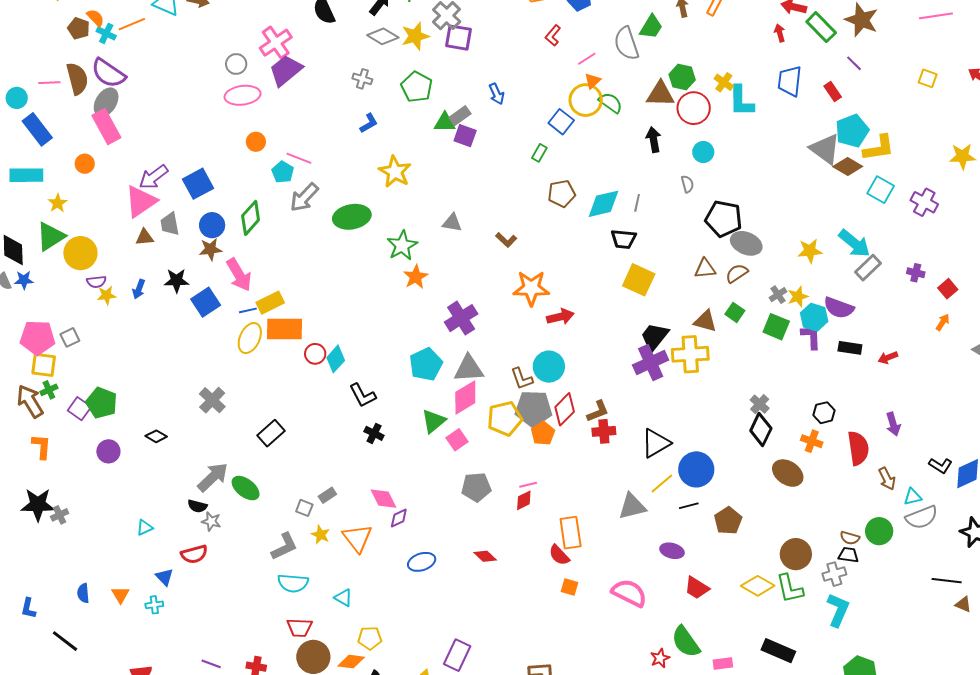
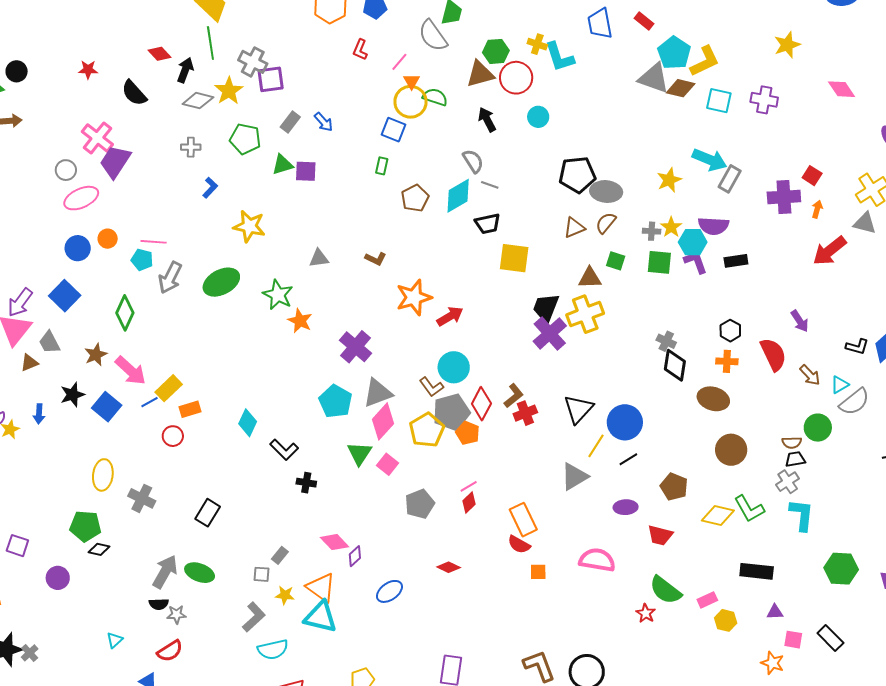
gray rectangle: (460, 116) -> (290, 122), moved
gray semicircle: (687, 184) -> (473, 161), moved, size x1.4
gray line: (637, 203) -> (490, 185), turned -66
blue circle: (212, 225) -> (78, 248), moved
purple cross: (916, 273) -> (784, 197), moved, size x1.8
gray cross: (778, 295) -> (652, 231), turned -36
orange rectangle: (284, 329) -> (190, 409), size x0.6
yellow ellipse: (250, 338) -> (103, 475), moved
red circle: (315, 354) -> (173, 436), moved
red arrow: (888, 358) -> (829, 251), moved, size x1.8
green pentagon: (102, 403) -> (85, 526), moved
brown pentagon: (728, 521) -> (674, 487), moved
brown circle: (796, 554) -> (731, 450), moved
cyan triangle: (343, 598) -> (321, 617), moved, size x1.8

